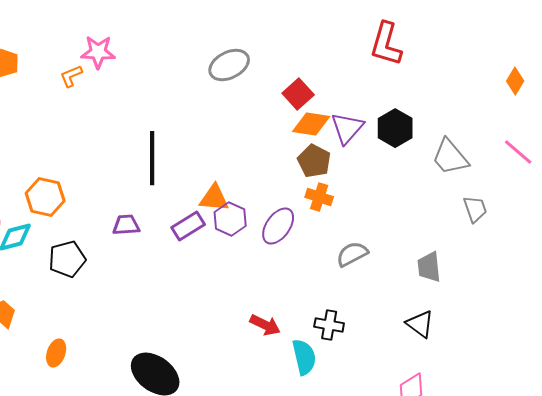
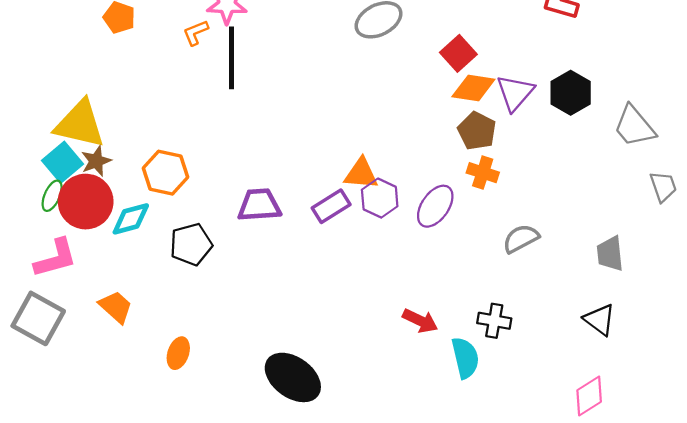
black line: (152, 158) -> (232, 58), moved
purple trapezoid: (126, 225) -> (259, 205), size x1.4

